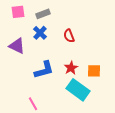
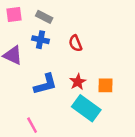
gray rectangle: (43, 14) -> (44, 17), turned 48
blue cross: (40, 33) -> (41, 40), turned -32

